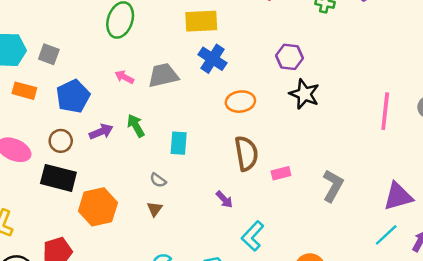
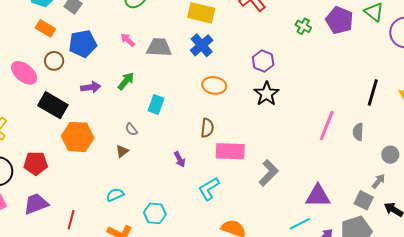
green arrow: (136, 126) -> (126, 81), turned 54
purple arrow: (101, 132) -> (91, 87), moved
brown circle: (61, 141) -> (54, 61), moved
brown semicircle: (246, 153) -> (207, 128), size x0.7
pink rectangle: (281, 173) -> (230, 151), size x1.8
cyan L-shape: (253, 236) -> (209, 189), moved

